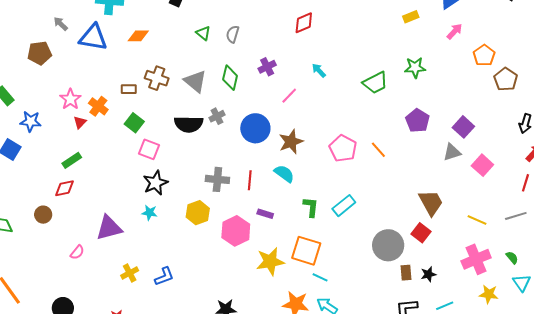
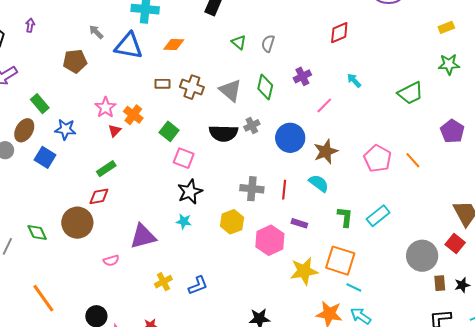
green star: (415, 68) -> (449, 64), moved
brown rectangle: (129, 89) -> (162, 84), moved
brown circle: (43, 215) -> (77, 223), size x1.8
pink semicircle: (77, 252) -> (111, 261), turned 35

